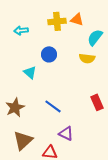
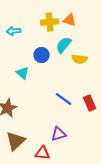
cyan semicircle: (95, 37) -> (64, 45), moved
blue line: (53, 106) -> (64, 99), moved
purple triangle: (66, 133) -> (59, 134), turned -42

